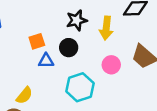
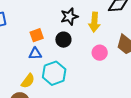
blue triangle: (46, 61) -> (35, 54), moved
cyan hexagon: (80, 87) -> (54, 73), moved

